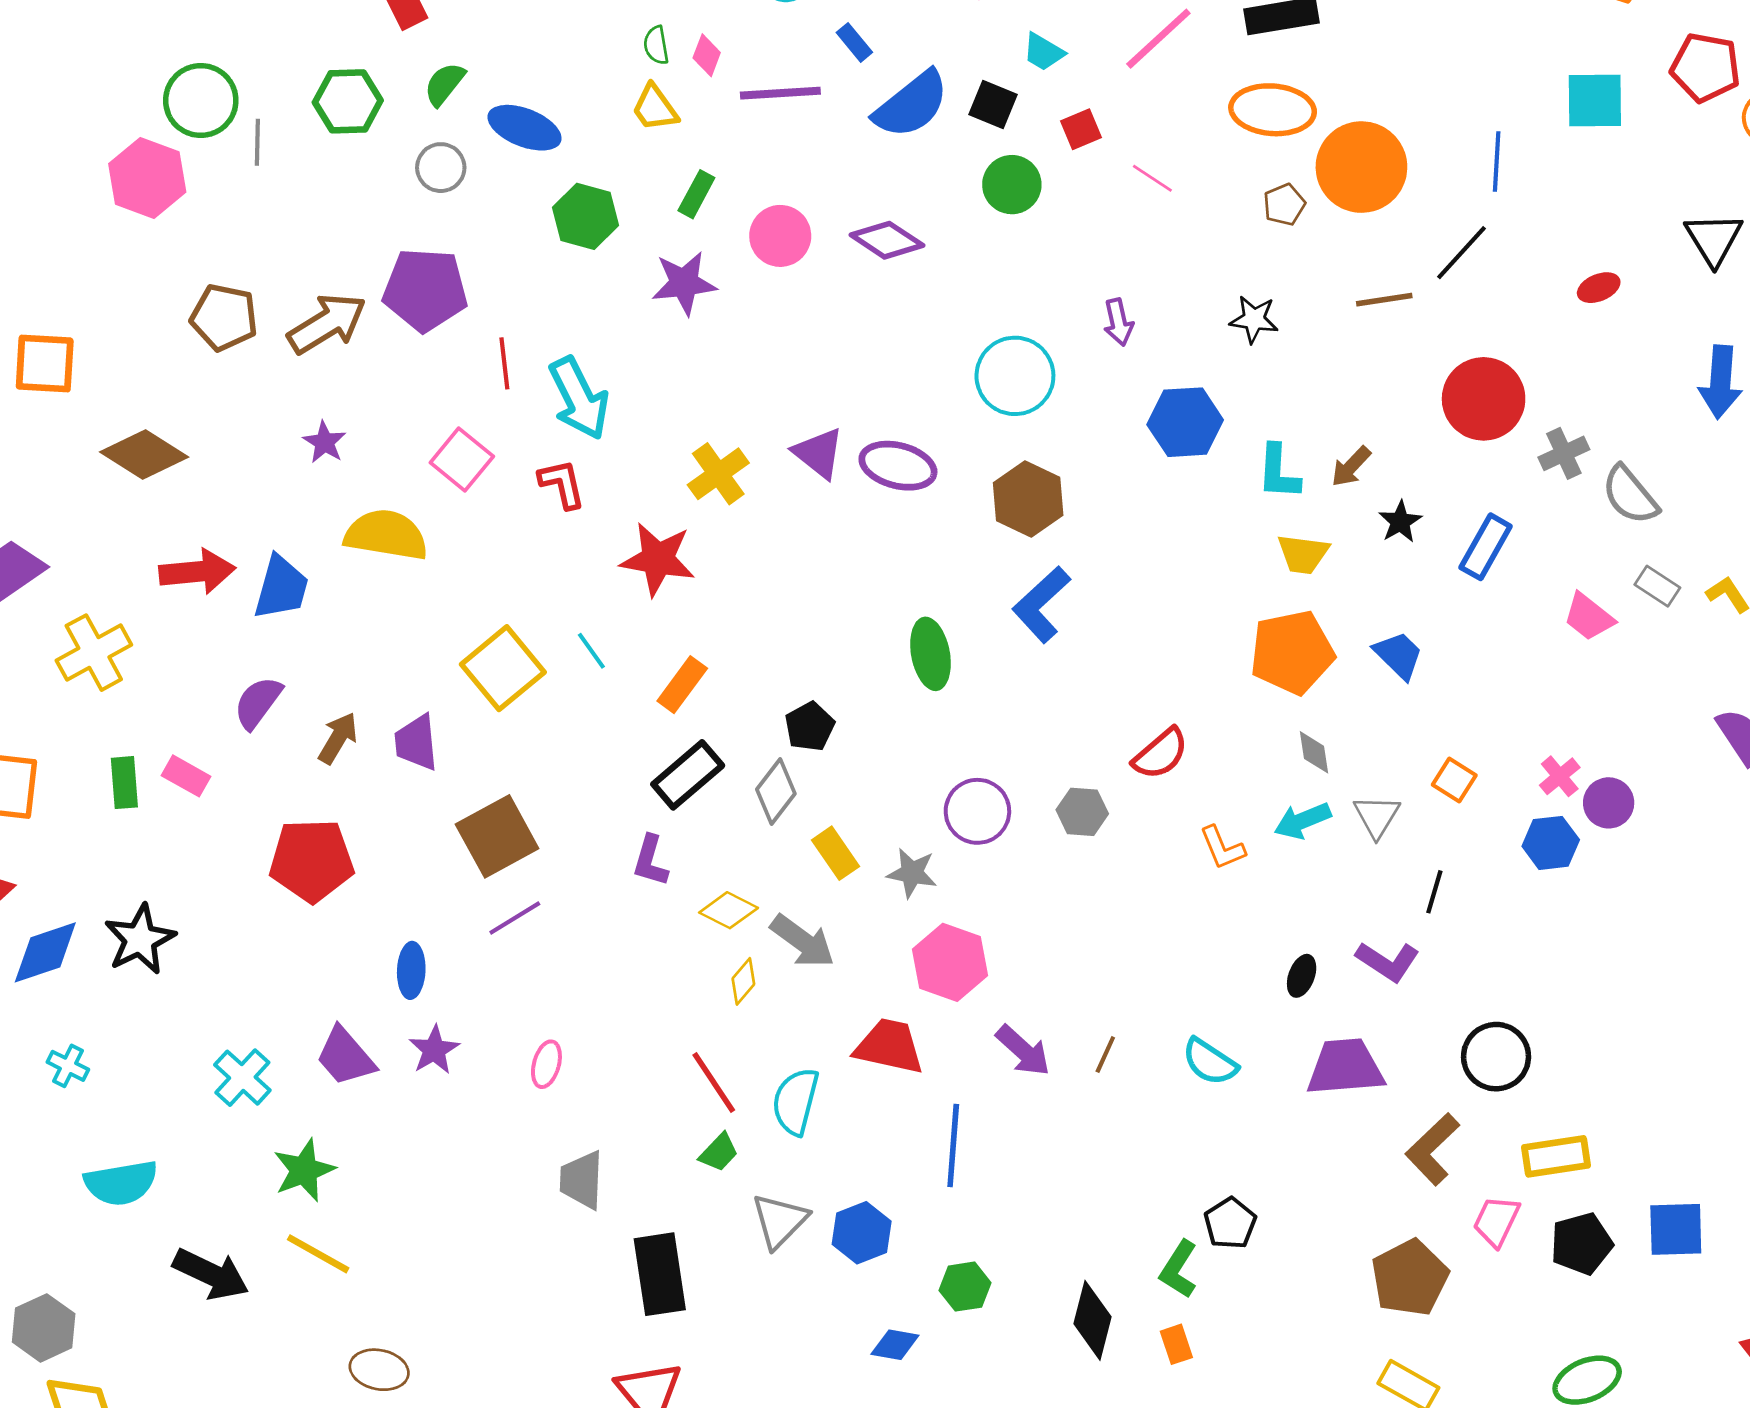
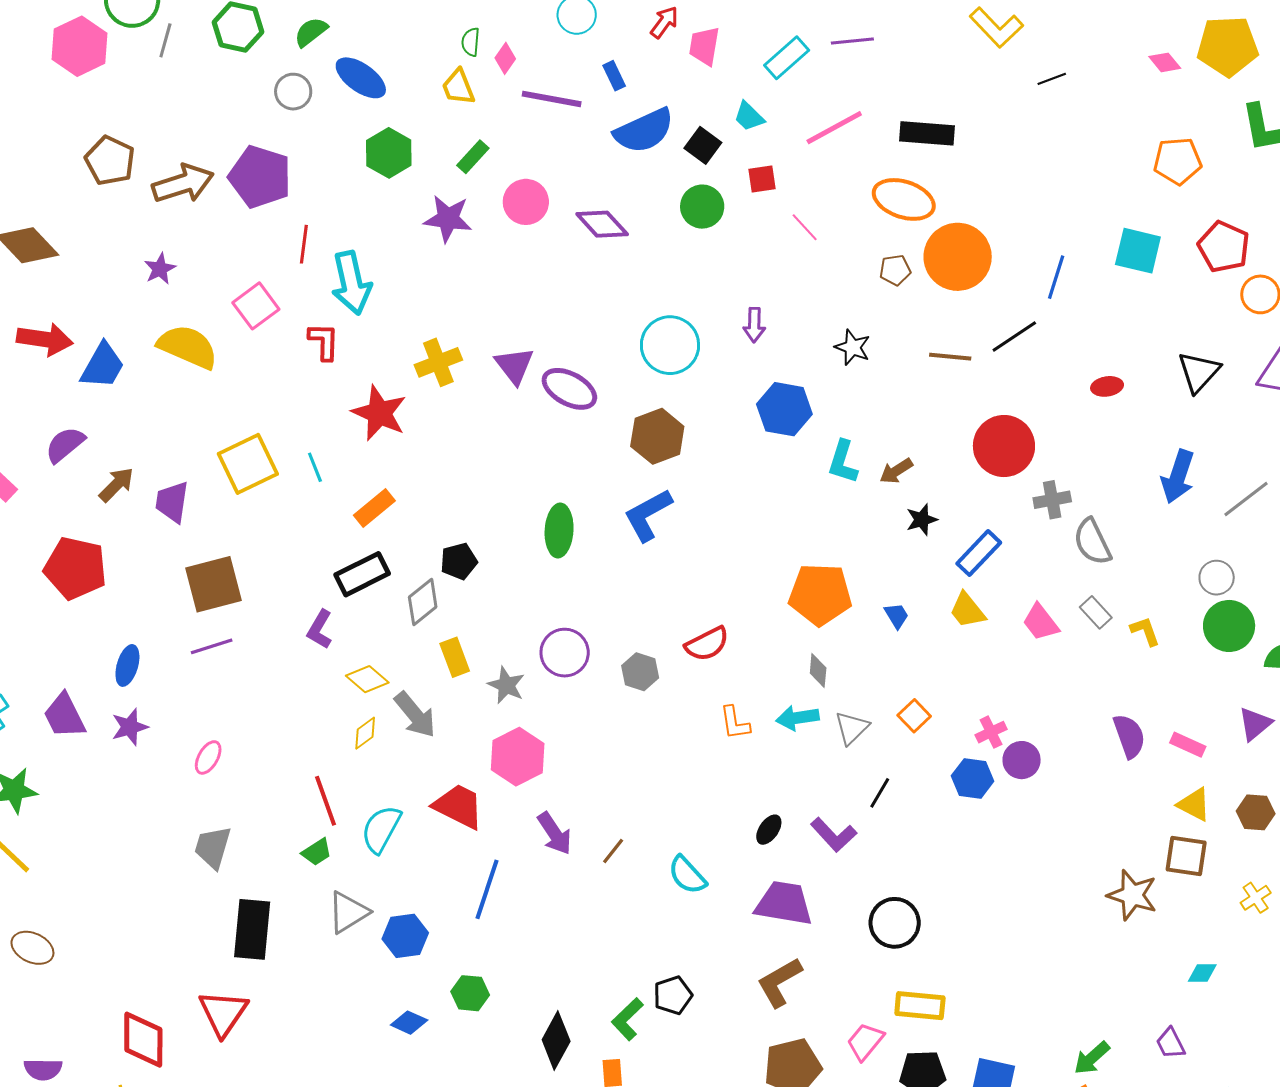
yellow trapezoid: (1303, 554) -> (967, 610), moved, turned 30
blue trapezoid: (1399, 655) -> (897, 616), size x0.7
brown L-shape: (1432, 1149) -> (780, 982), moved

